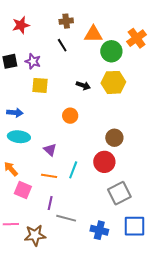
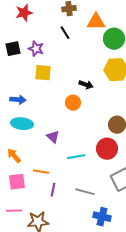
black arrow: (83, 85) -> (86, 85), moved
cyan line: (73, 170) -> (76, 157), turned 60
orange line: (49, 176) -> (41, 172), moved
pink square: (23, 190) -> (17, 182), moved, turned -30
gray line: (66, 218) -> (85, 192), moved

